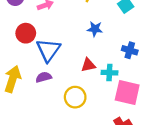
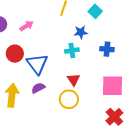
blue star: (95, 29) -> (81, 32), moved
red triangle: (88, 65) -> (73, 80), moved, turned -40
cyan cross: (109, 73) -> (72, 51), moved

